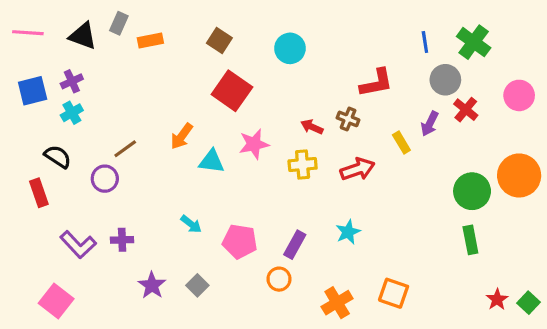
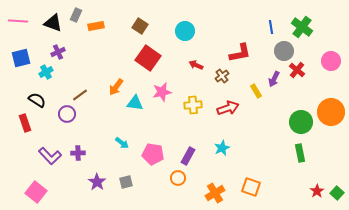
purple cross: (72, 81) -> (58, 52), moved
brown cross: (348, 119) -> (222, 76), turned 32
red arrow: (312, 127) -> (196, 65), moved
gray square: (197, 285) -> (126, 182), turned 32

